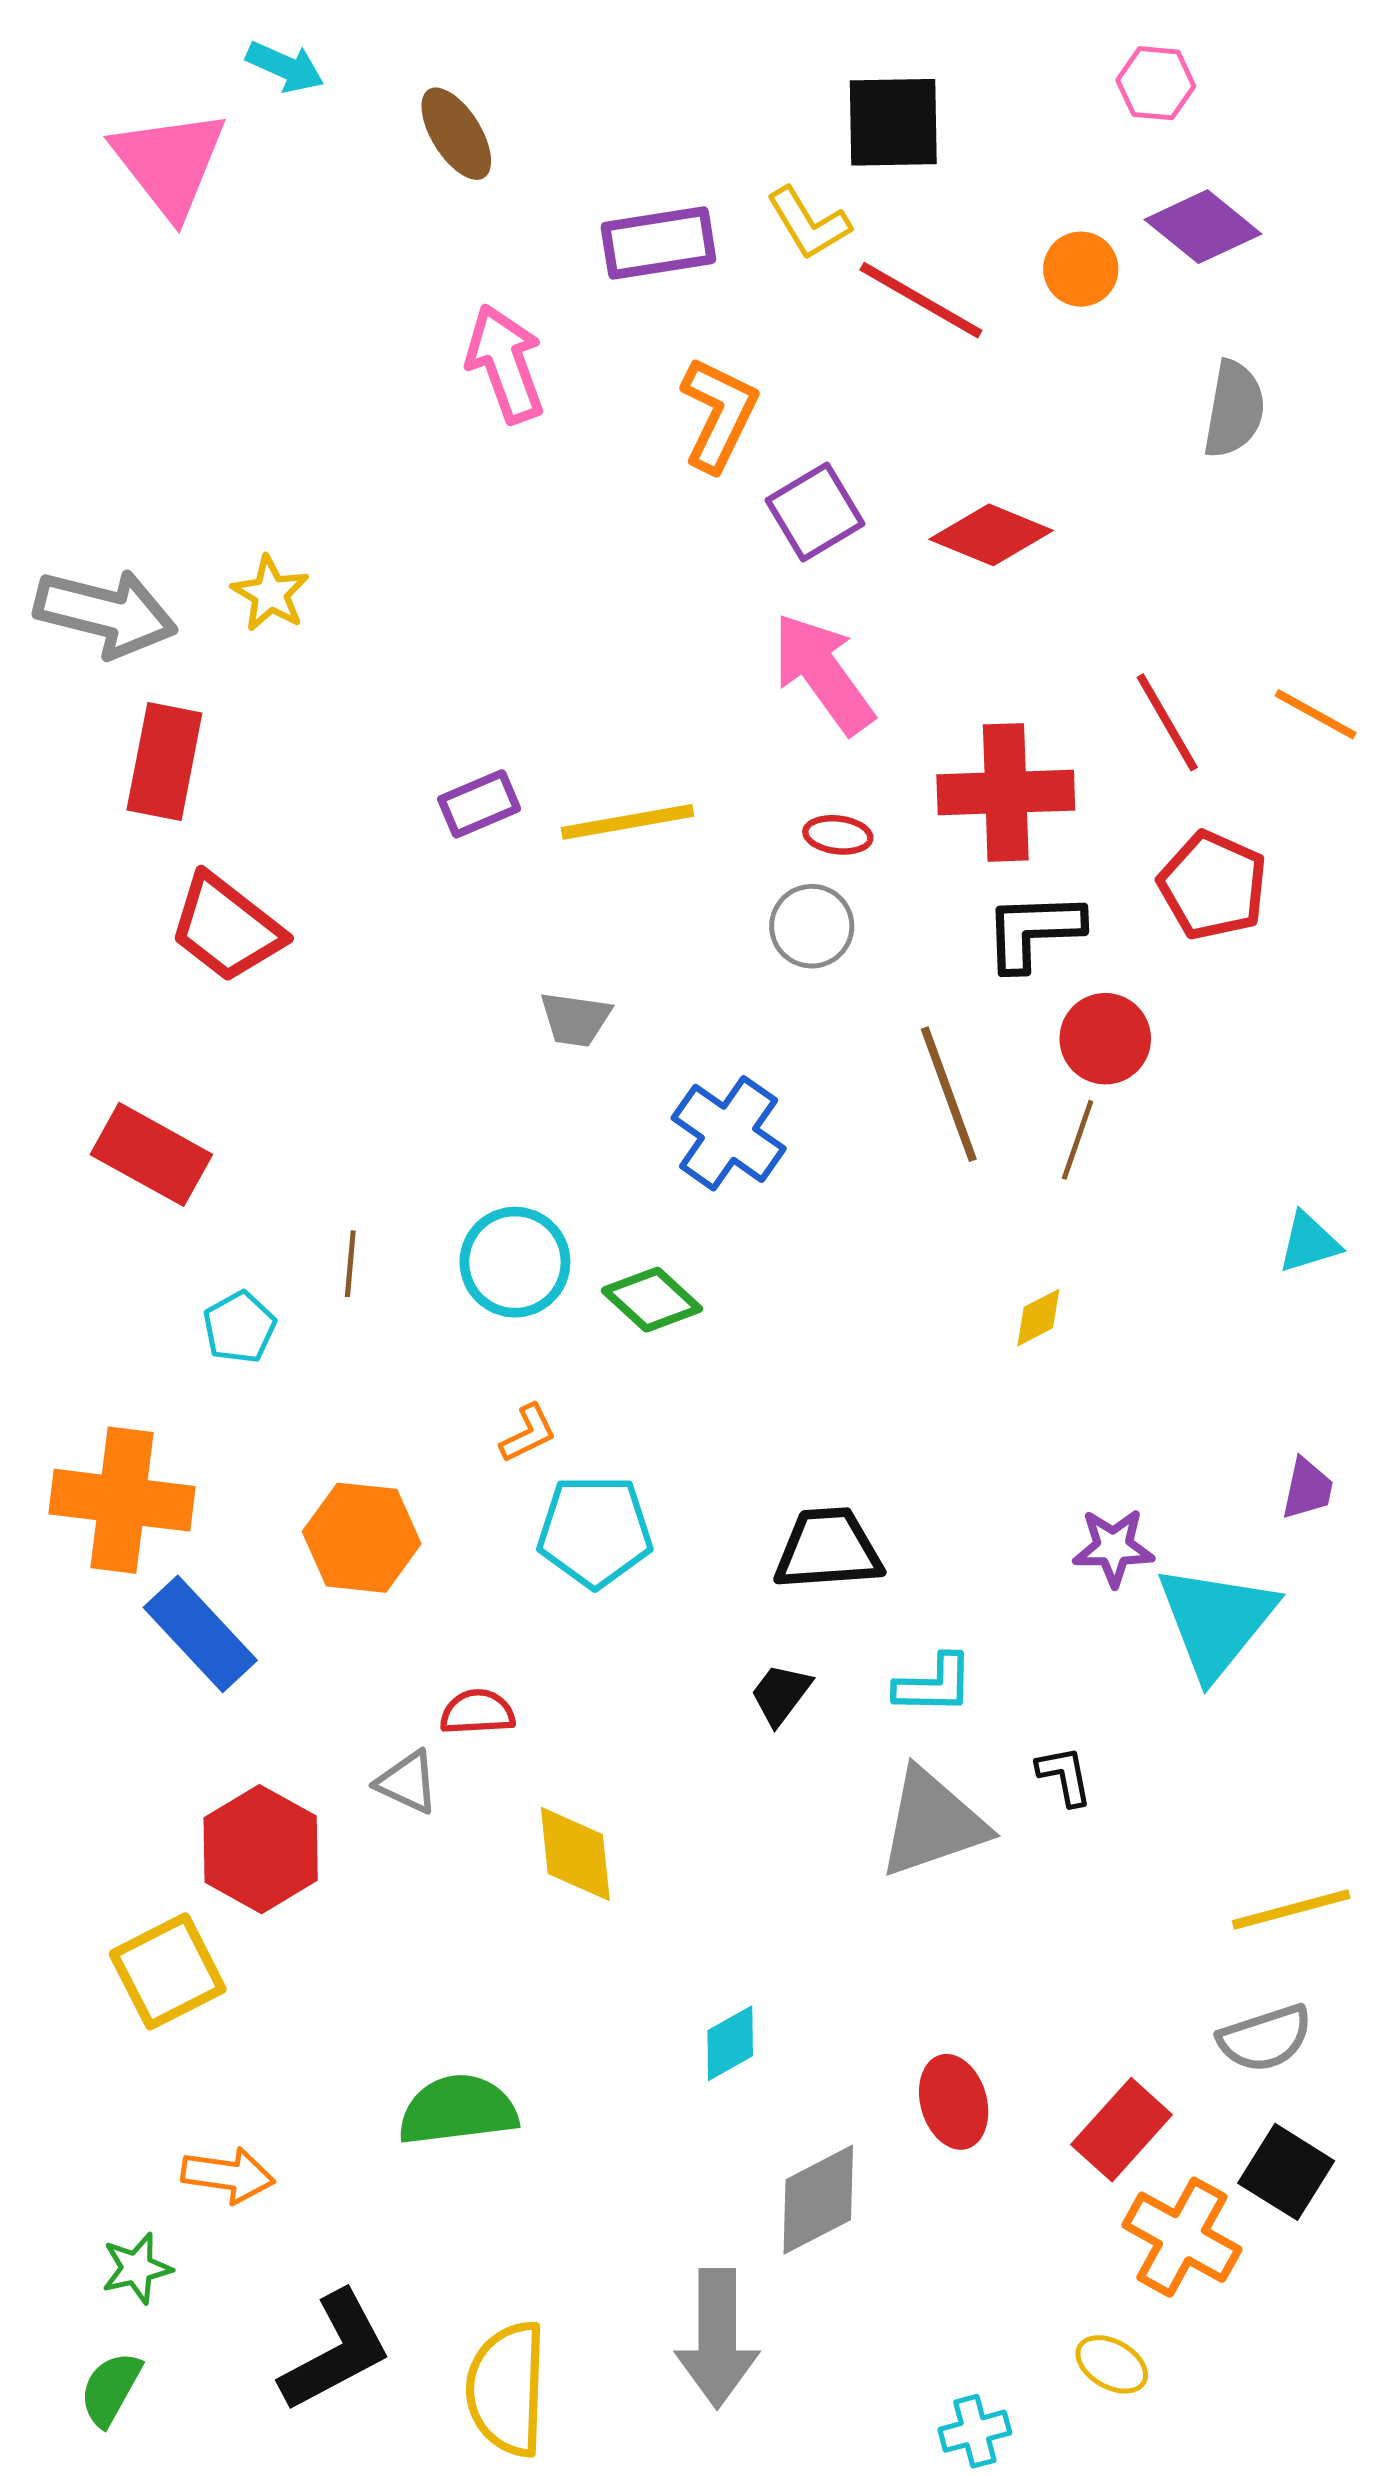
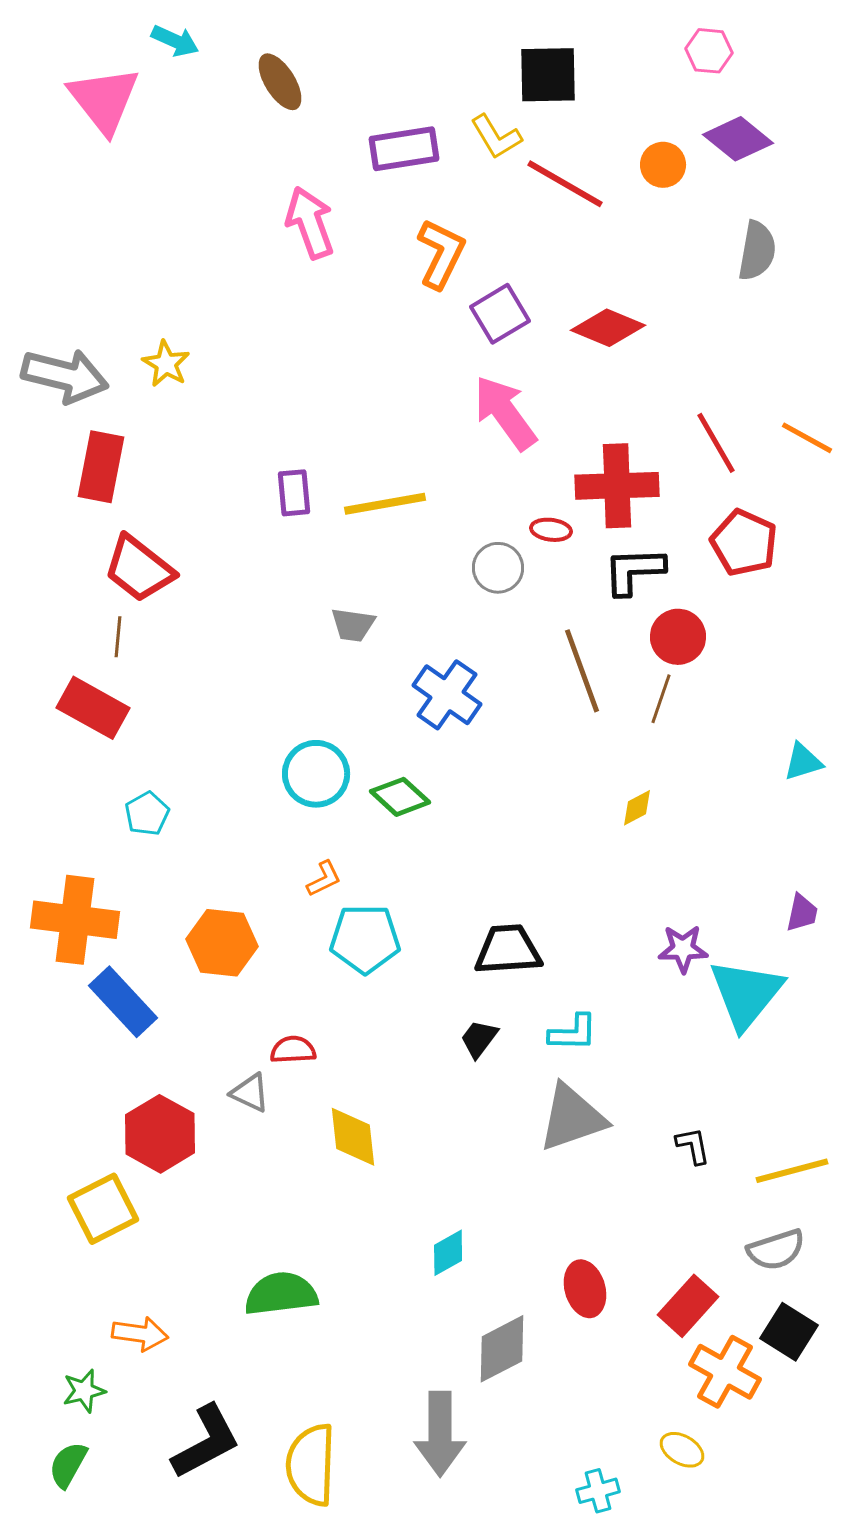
purple rectangle: (479, 804) -> (294, 493), turned -72
red ellipse: (838, 835) -> (551, 530), moved
brown line: (350, 1264) -> (118, 637), moved
black L-shape: (1064, 1776) -> (693, 1146), moved

